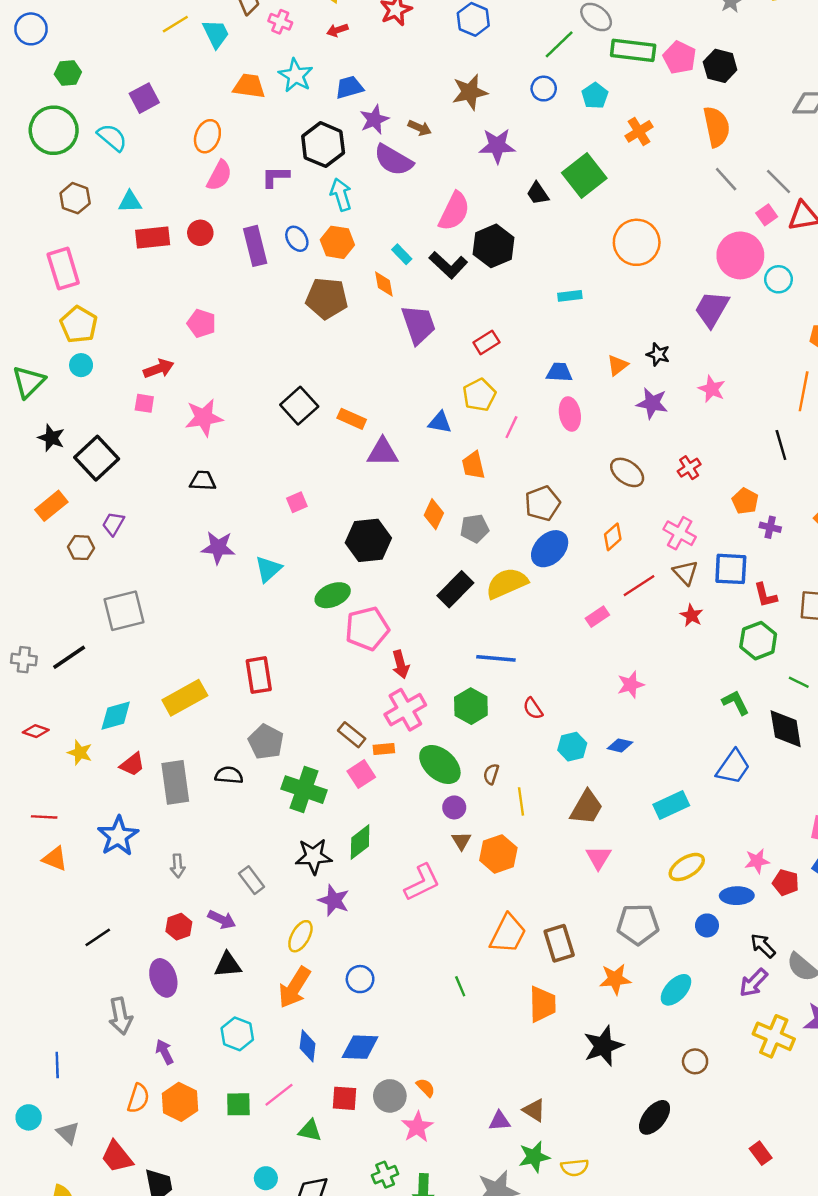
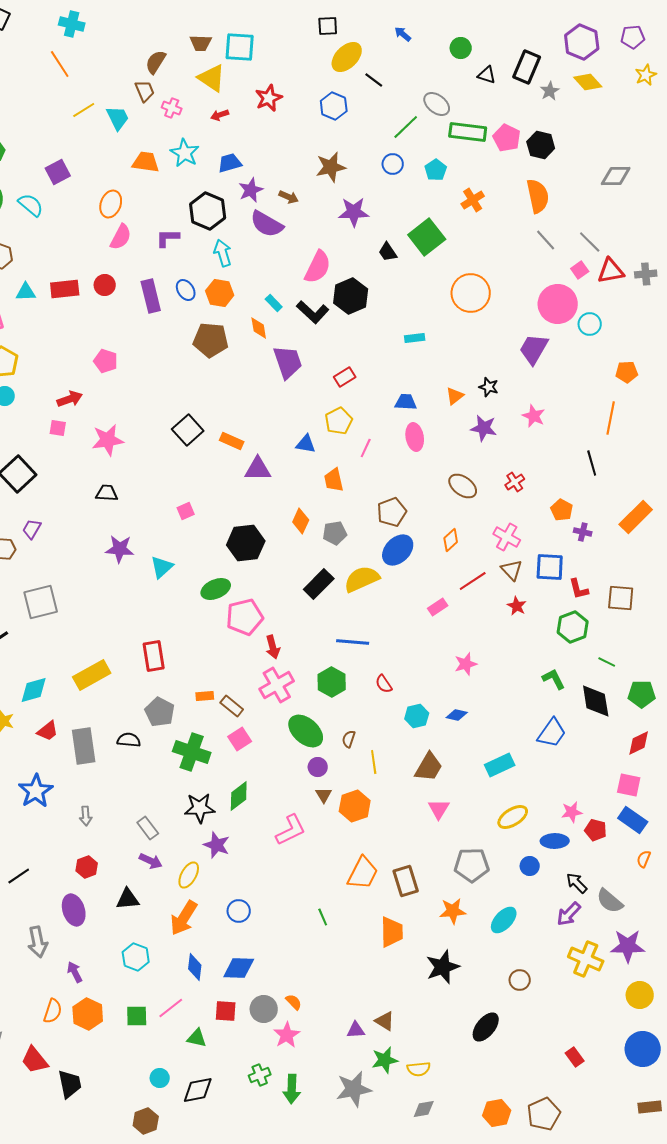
cyan triangle: (130, 202) -> (26, 292), moved
orange rectangle: (384, 749) -> (205, 696), moved
purple arrow: (222, 919) -> (151, 861), moved

